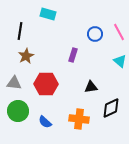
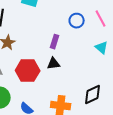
black triangle: (91, 87) -> (54, 64), moved

